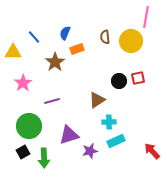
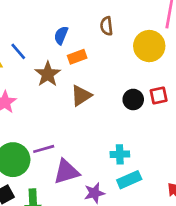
blue line: (34, 37) -> (18, 51), moved
brown semicircle: (105, 37) -> (106, 26), moved
brown triangle: (97, 100) -> (81, 95), moved
purple line: (52, 101) -> (44, 149), moved

